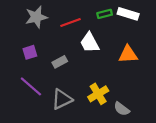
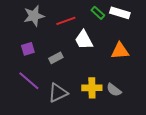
green rectangle: (105, 14) -> (98, 13), turned 56
yellow cross: (98, 94) -> (92, 88), turned 30
gray semicircle: (122, 109) -> (114, 90), moved

